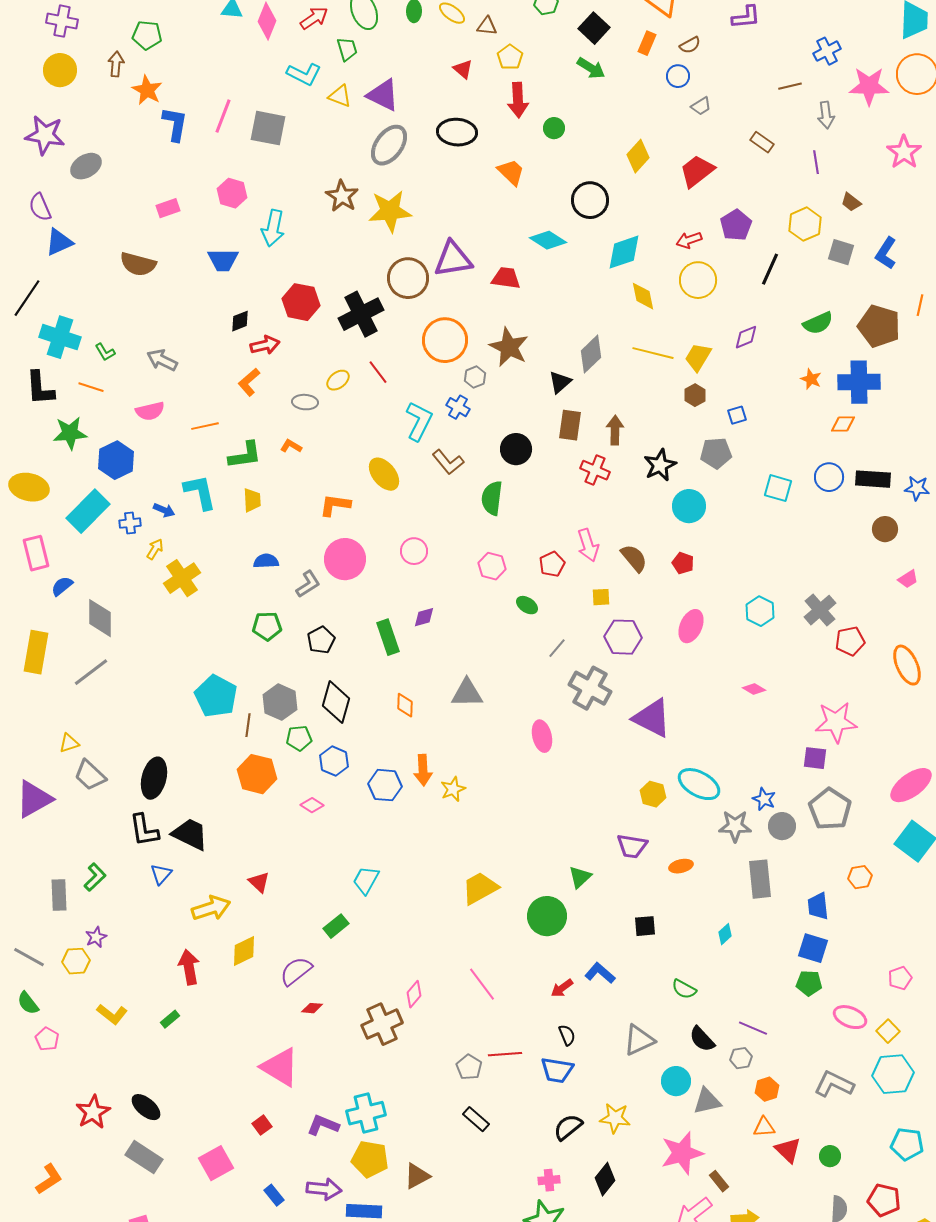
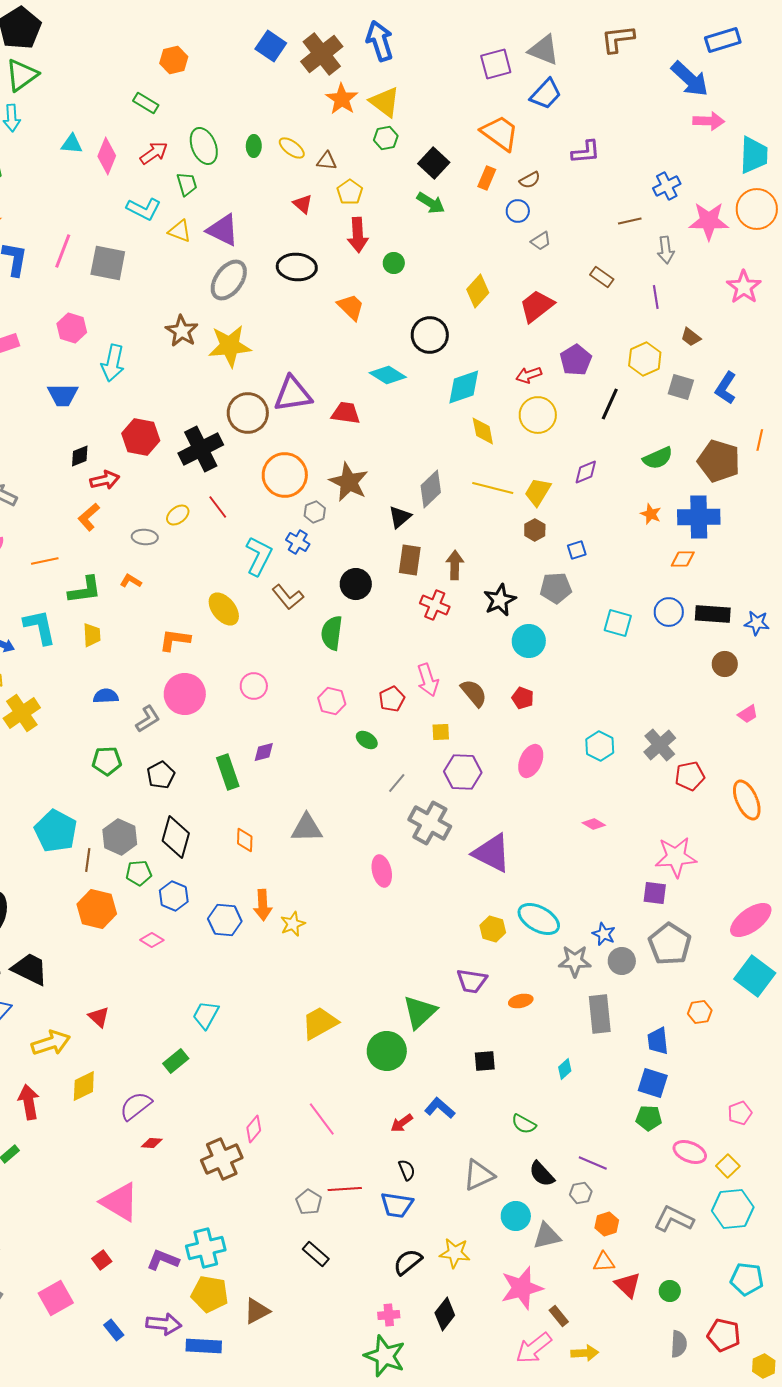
green triangle: (580, 877) -> (420, 1012), size x1.5

